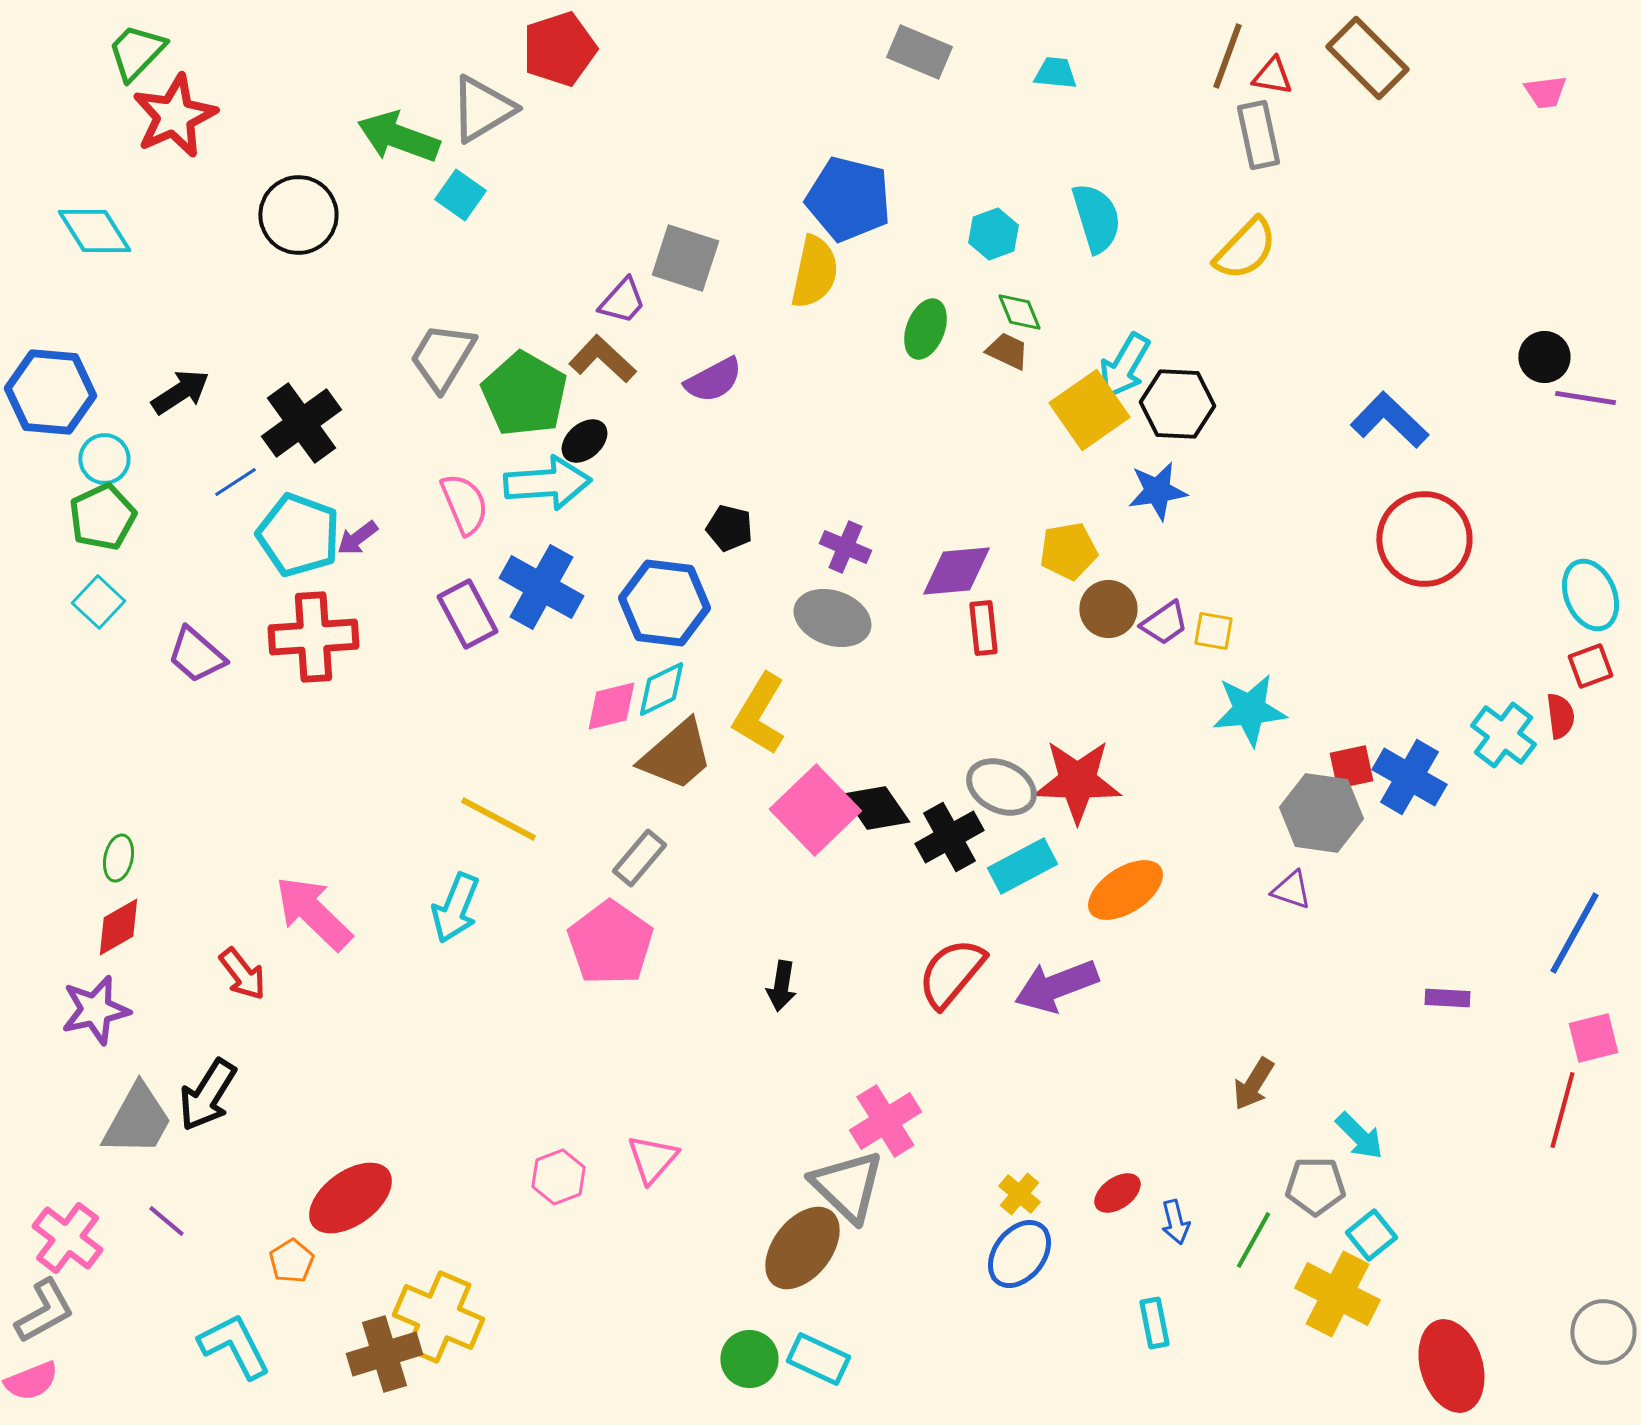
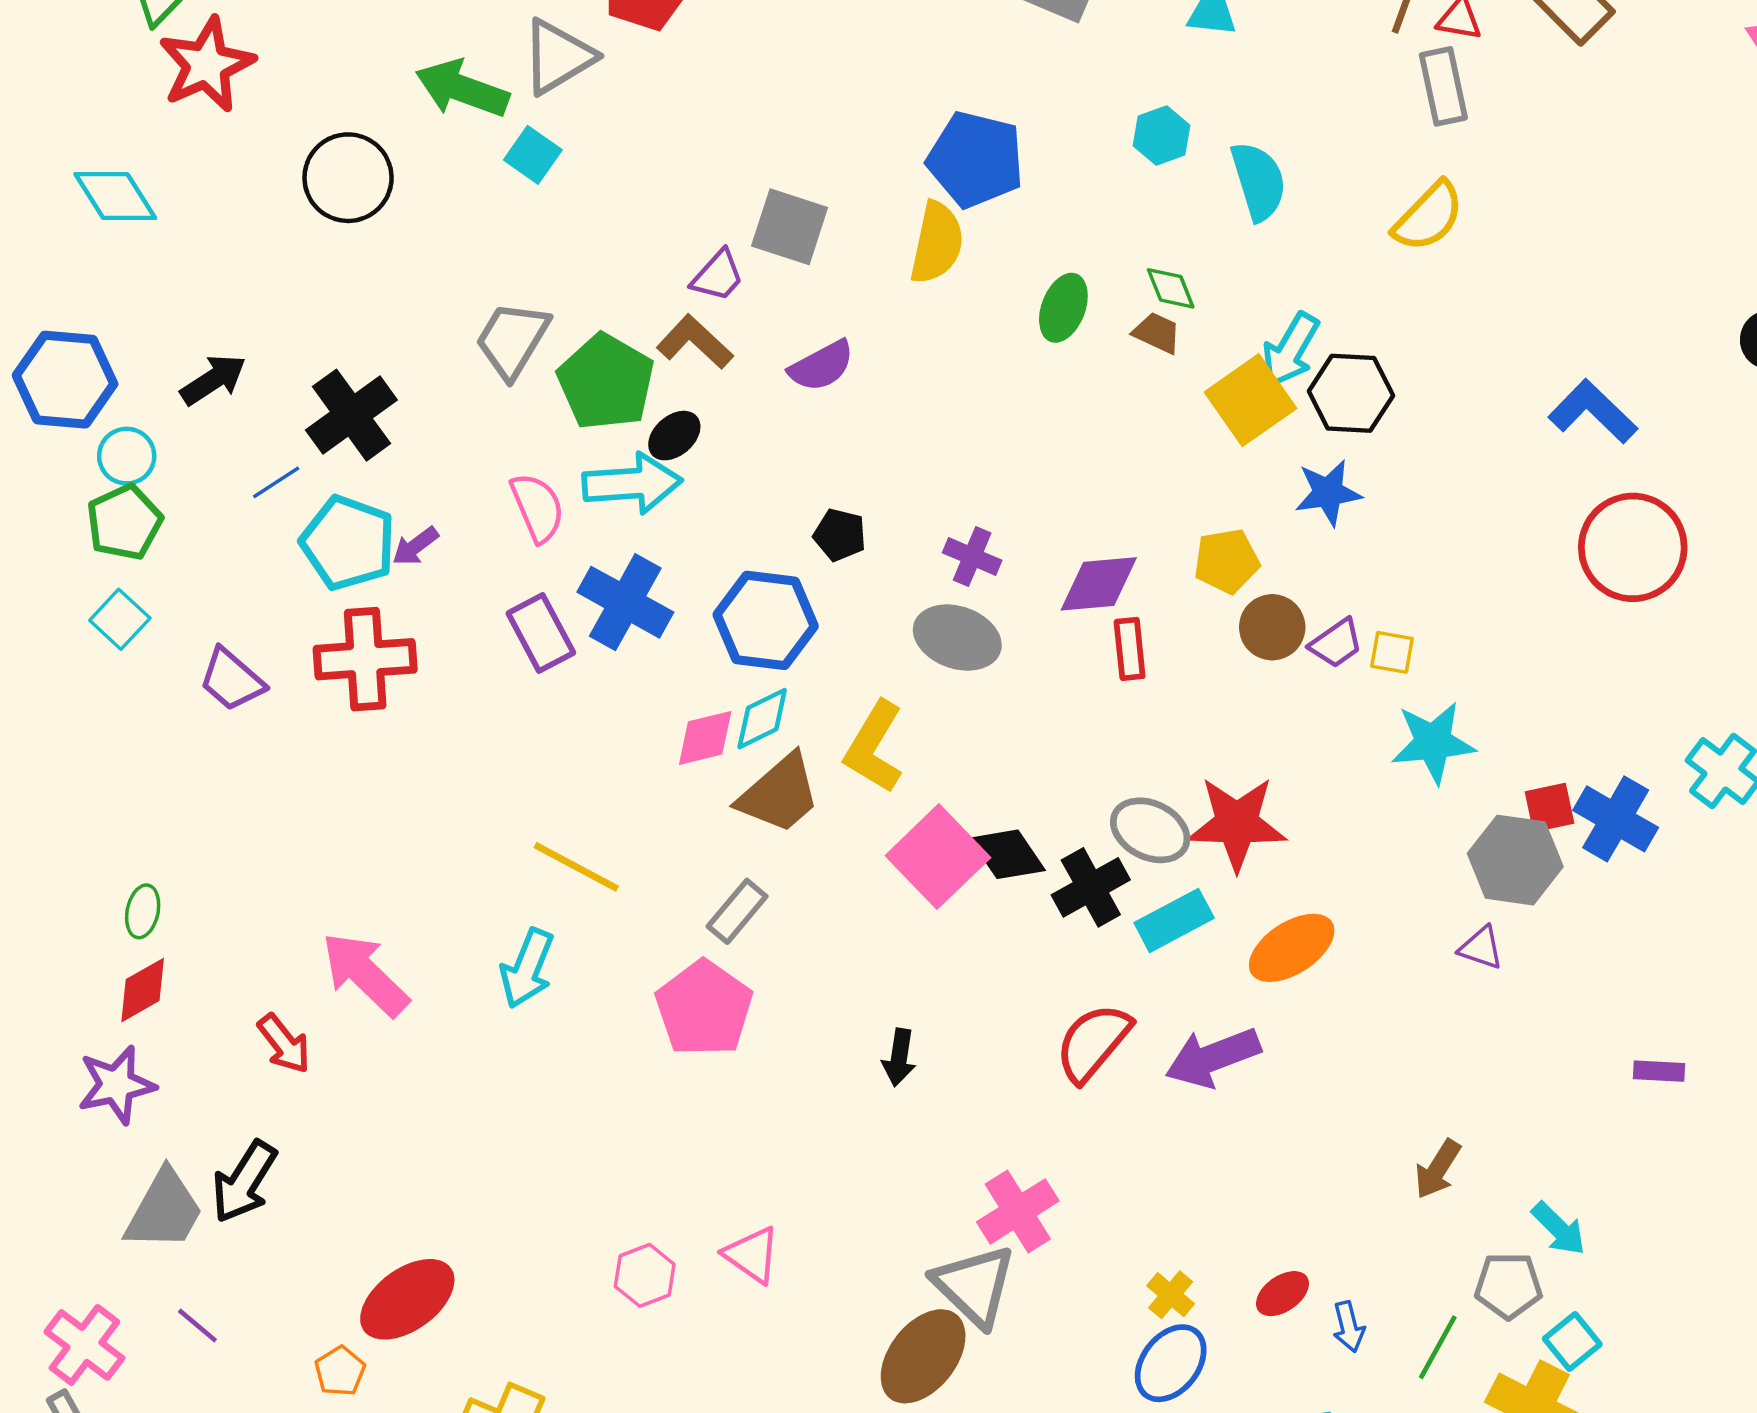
cyan hexagon: (993, 234) -> (1162, 135), moved
pink triangle: (652, 1159) -> (752, 1255), turned -36

